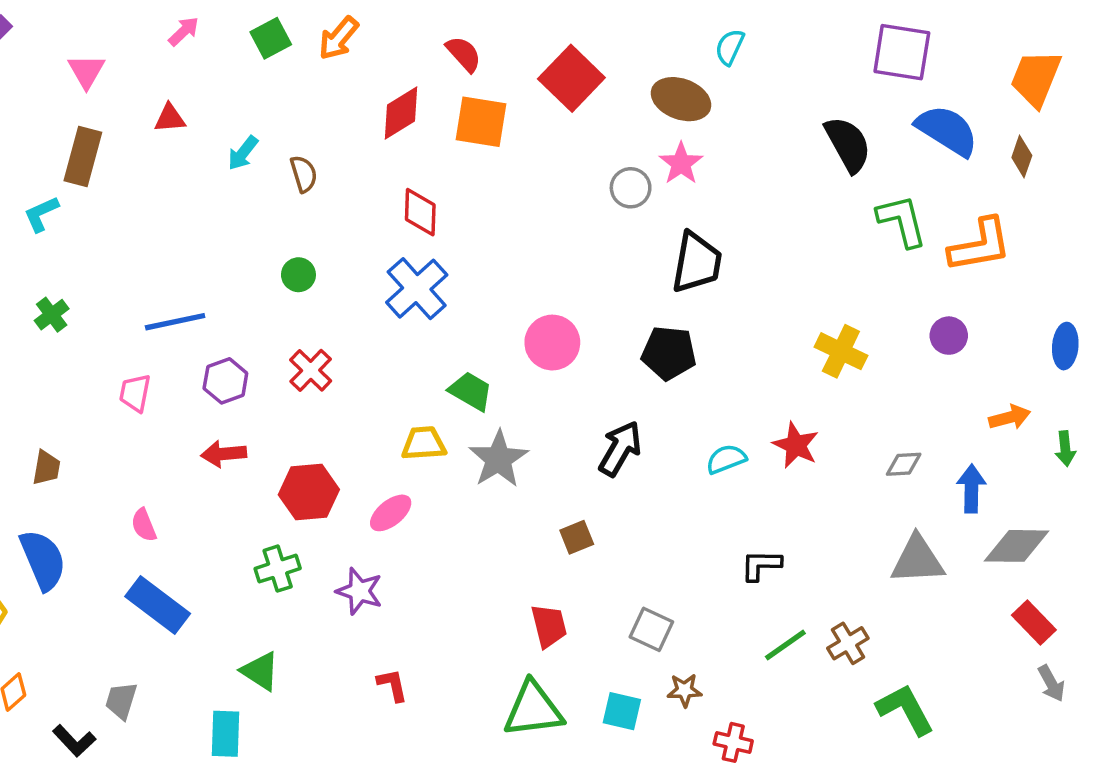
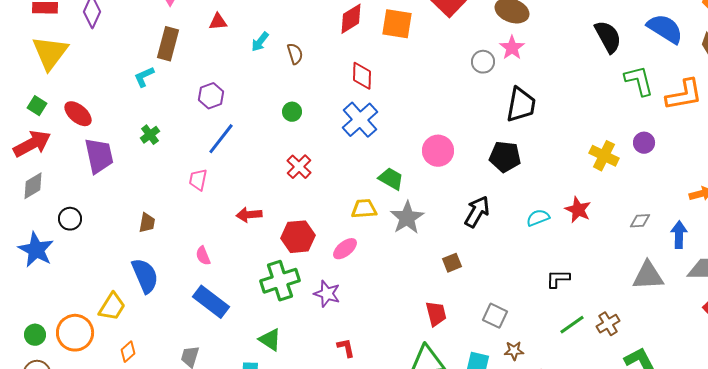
blue line: (175, 322) -> (221, 139), turned -40
purple circle: (949, 336) -> (644, 143), moved
purple hexagon: (225, 381) -> (211, 96), moved
green cross: (278, 569) -> (280, 281), size x1.5

